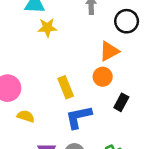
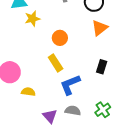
orange triangle: (109, 51) -> (100, 28), moved
orange circle: (103, 77) -> (60, 38), moved

